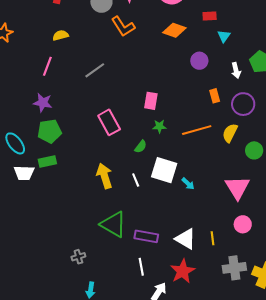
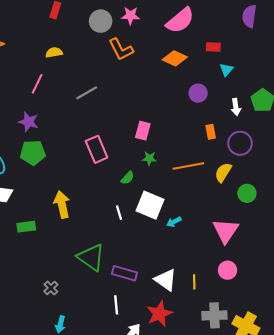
green rectangle: (47, 161) -> (26, 227), moved
yellow arrow: (104, 176) -> (62, 204), moved
cyan arrow: (188, 184) -> (174, 222), turned 104
gray cross: (78, 257) -> (51, 288), turned -32

